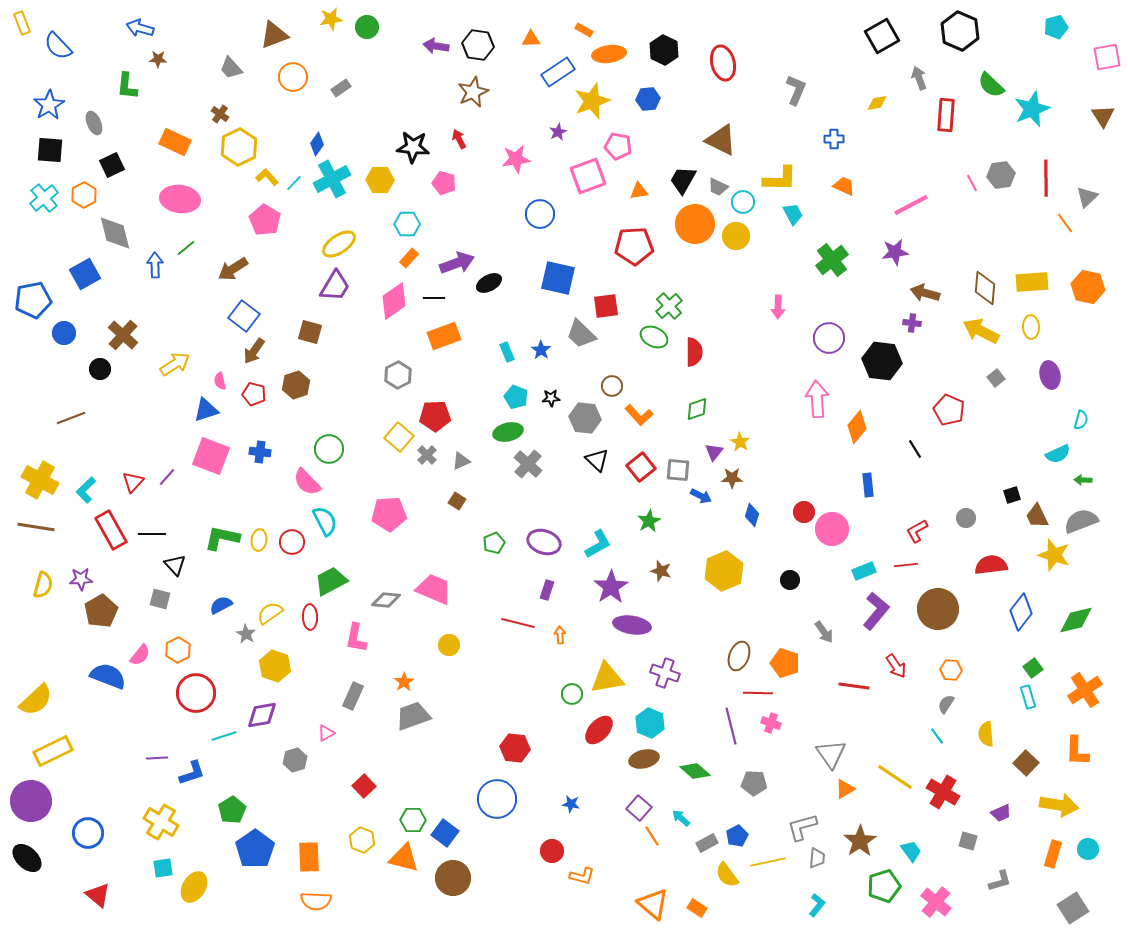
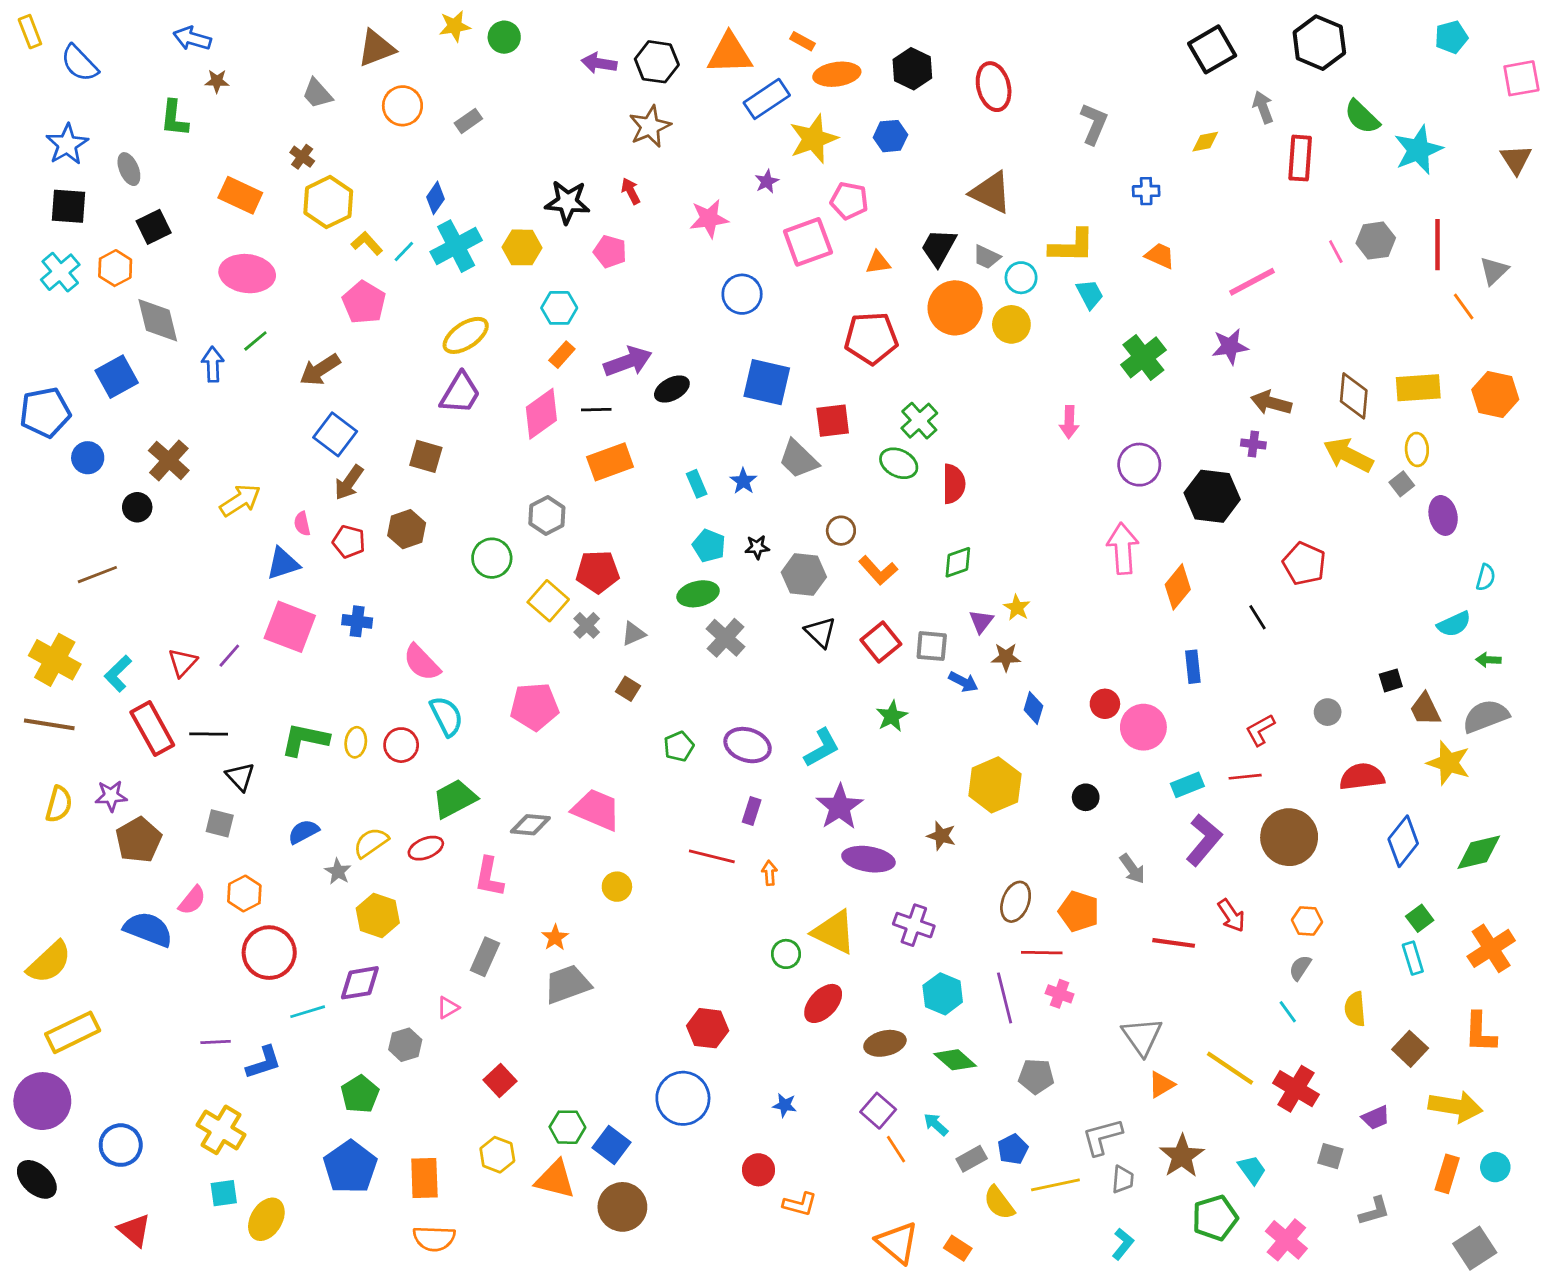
orange triangle: (531, 39) -> (730, 54), size x1.8
gray square: (996, 378) -> (1402, 484), moved
green circle: (329, 449) -> (492, 558), moved
brown star: (661, 571) -> (941, 836), moved
red ellipse: (310, 617) -> (426, 848), turned 70
yellow triangle: (607, 678) -> (834, 932), turned 36
cyan hexagon: (650, 723) -> (943, 994), moved
green pentagon: (232, 810) -> (360, 1094), moved

